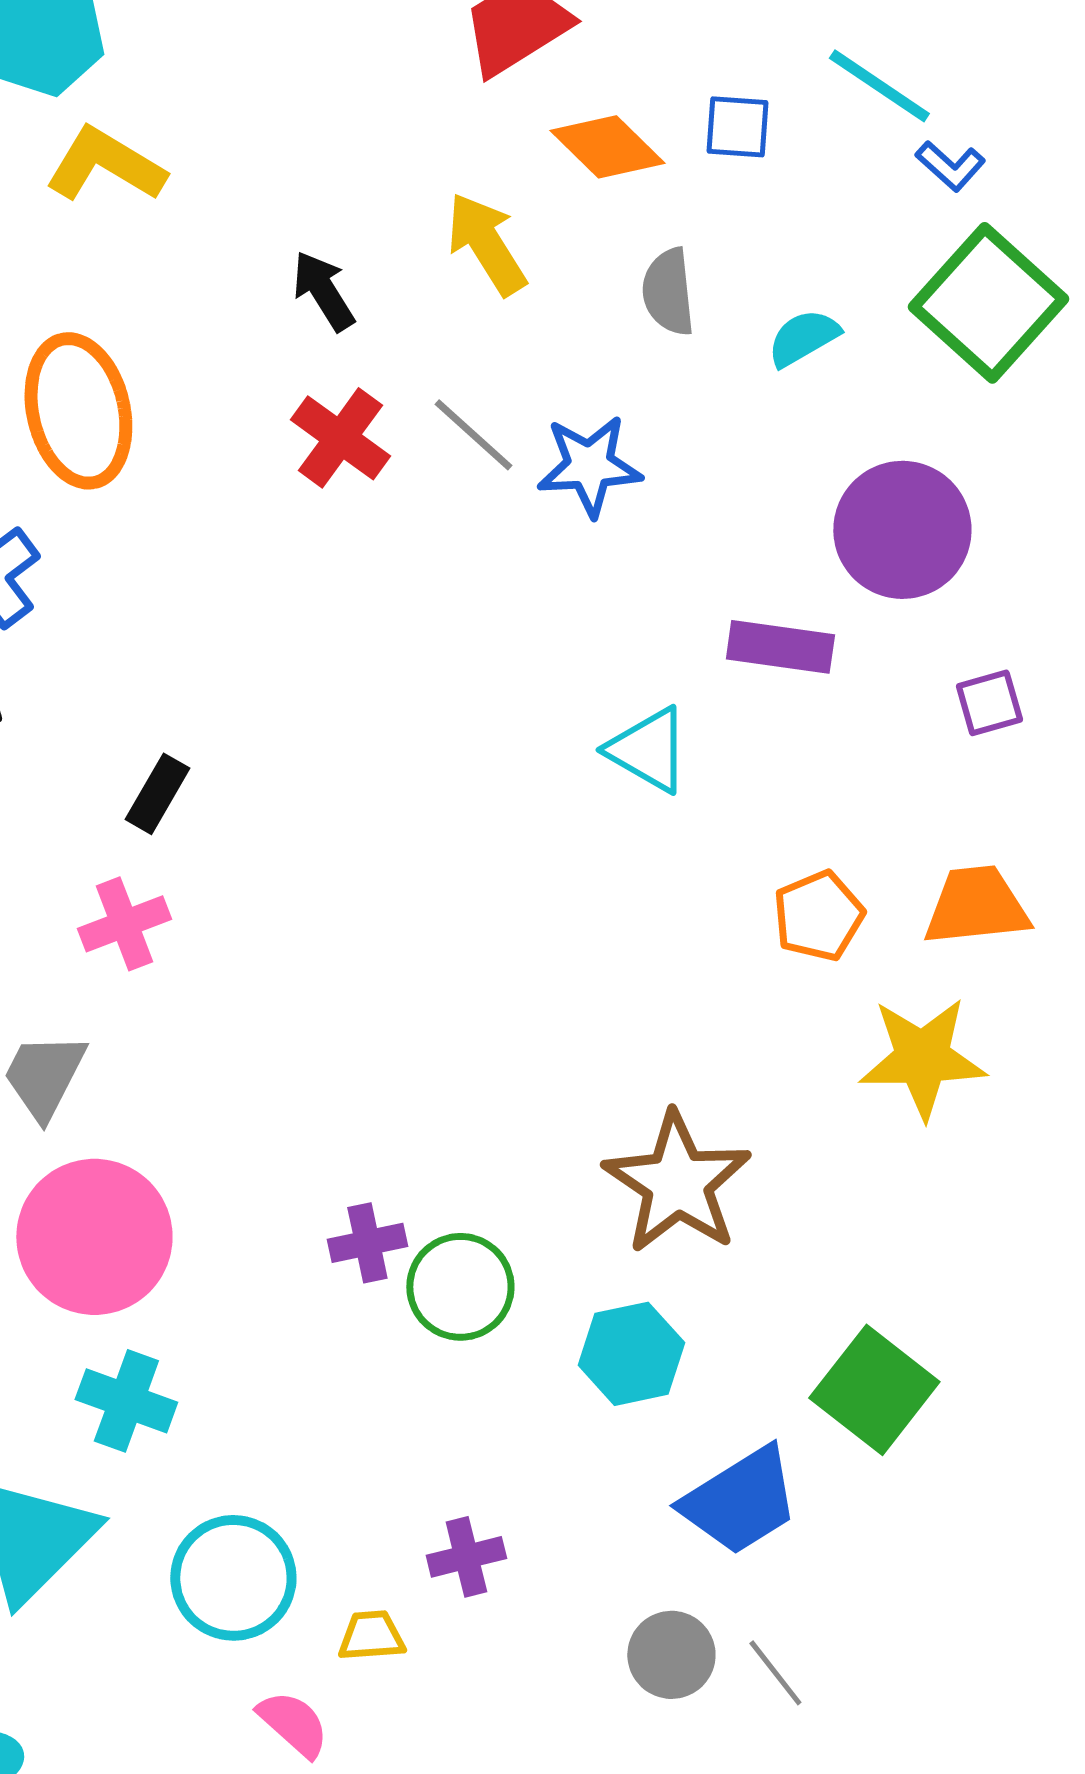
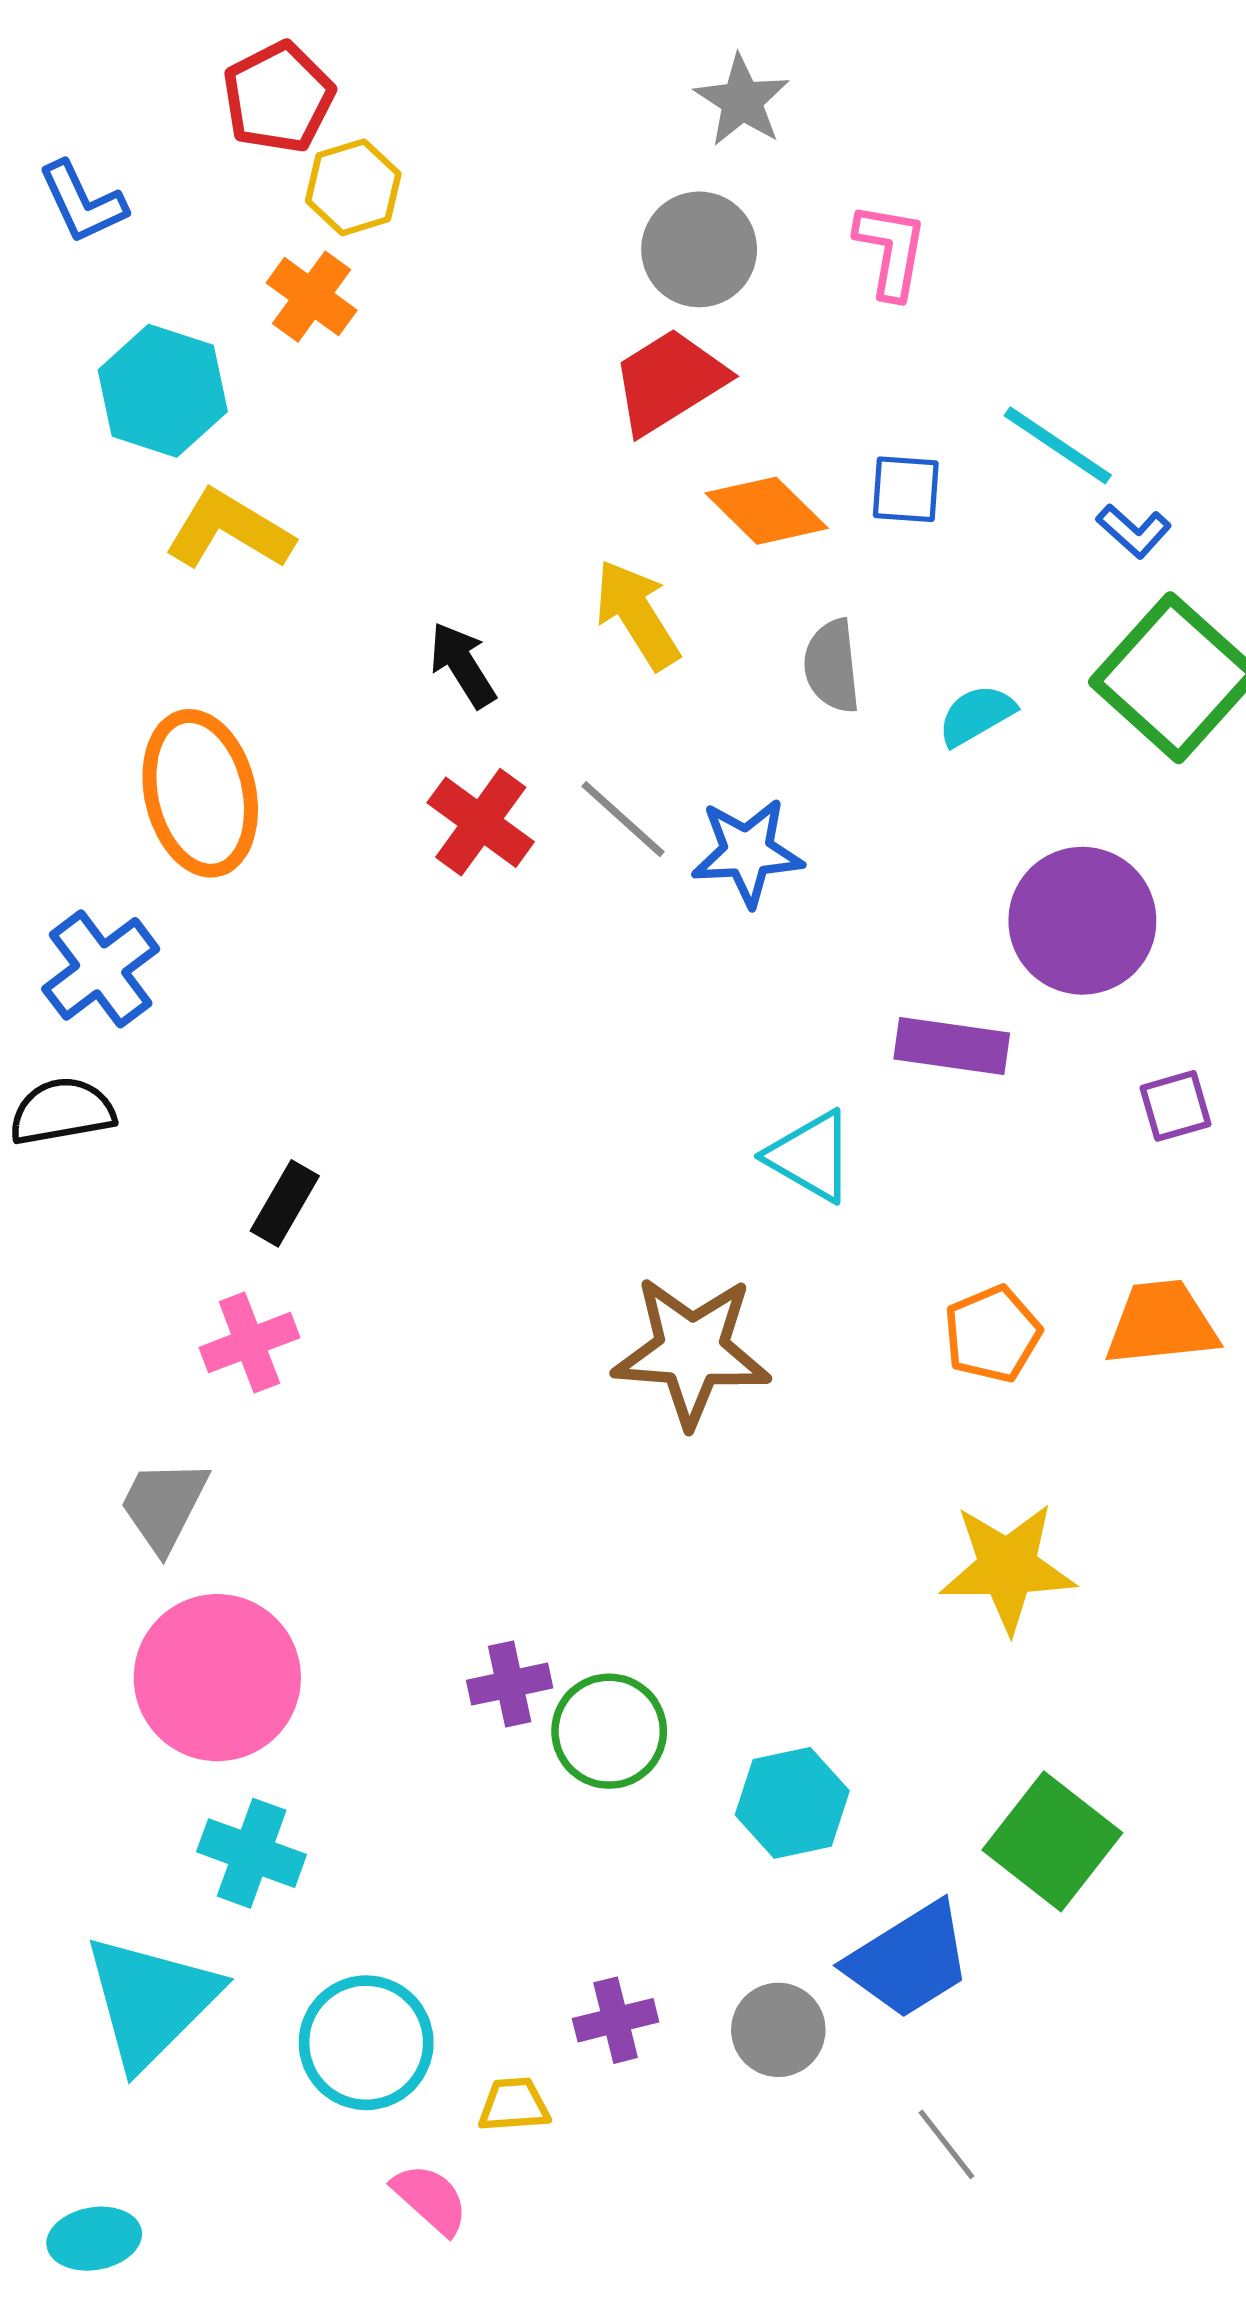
yellow star: (922, 1058) -> (1007, 1567), moved
brown star: (677, 1183) -> (692, 1351), moved, turned -30
gray circle: (671, 1655) -> (778, 2030), moved

